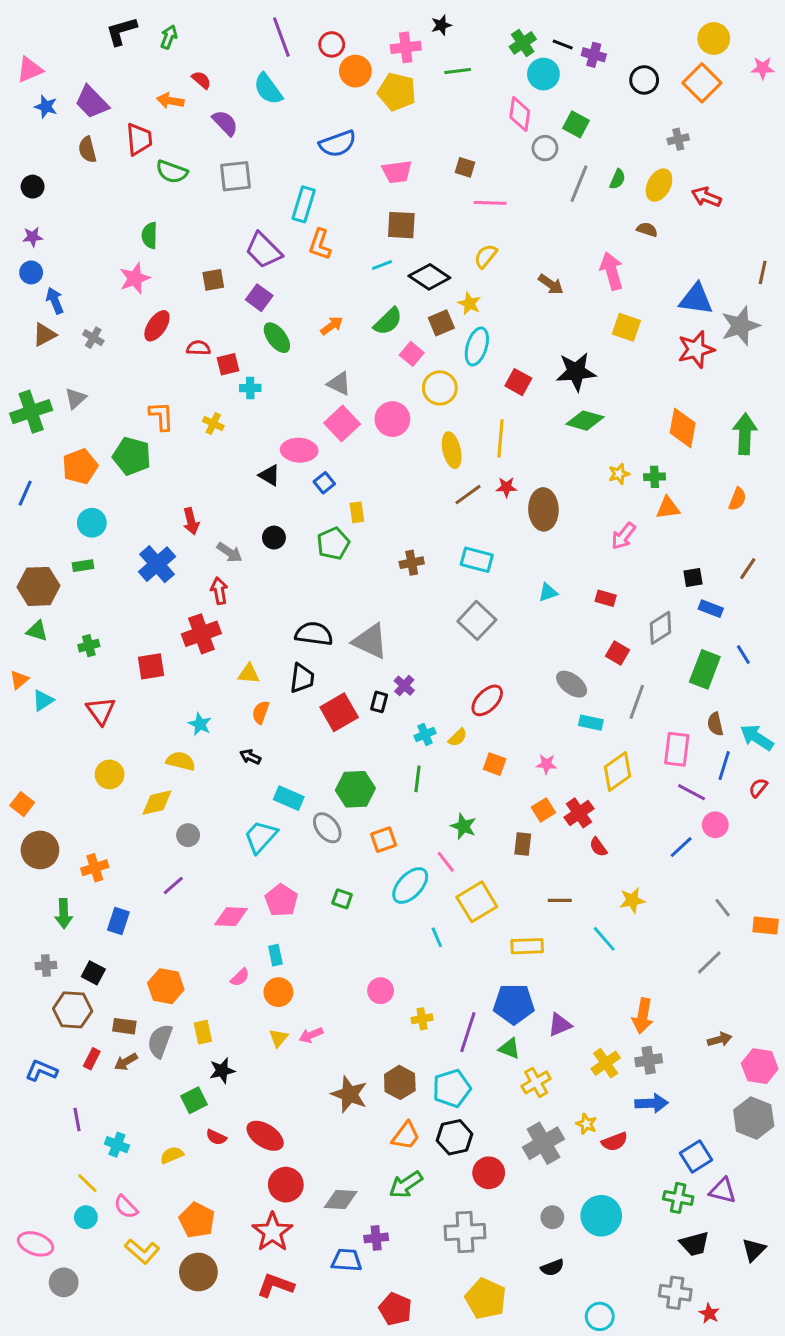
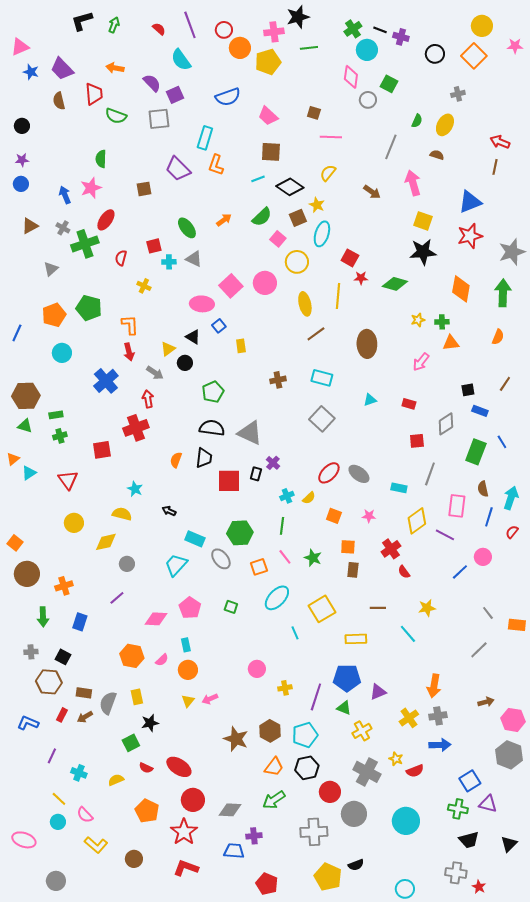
black star: (441, 25) -> (298, 17), size x1.6
red semicircle: (201, 80) -> (159, 29), moved
yellow pentagon: (397, 92) -> (268, 62), turned -30
pink trapezoid: (397, 172) -> (268, 116), turned 50
gray line: (579, 184) -> (391, 147), moved
red arrow: (706, 197) -> (500, 142), moved
brown line: (763, 272) -> (495, 167), moved
purple square: (259, 298) -> (175, 95), moved, turned 30
blue triangle: (696, 299) -> (470, 202), turned -30
blue arrow: (55, 301) -> (65, 195), moved
gray star: (740, 326) -> (512, 252), moved
red semicircle: (198, 348) -> (121, 258), moved, turned -77
black star: (576, 372) -> (423, 252), moved
gray triangle: (339, 384) -> (194, 259), moved
green cross: (31, 412) -> (85, 244), moved
orange L-shape: (161, 416) -> (130, 325), moved
black triangle: (270, 475) -> (193, 337), moved
red star: (506, 487) -> (361, 278), moved
green pentagon: (333, 543) -> (213, 392), moved
green rectangle: (83, 566) -> (56, 415), moved
red square: (617, 653) -> (417, 441), turned -35
yellow triangle: (249, 674) -> (168, 349), moved, turned -42
gray ellipse: (572, 684) -> (359, 474), moved
orange semicircle: (261, 712) -> (176, 460), moved
red square: (339, 712) -> (229, 481), turned 30
cyan arrow: (757, 737) -> (511, 498), turned 75
purple line: (692, 792) -> (445, 535), moved
orange square: (543, 810) -> (348, 547), moved, turned 35
pink line: (446, 862) -> (285, 557), moved
orange hexagon: (166, 986) -> (132, 656), moved
purple line: (77, 1119) -> (52, 756), turned 35
gray cross: (543, 1143) -> (367, 772), turned -32
gray circle: (552, 1217) -> (354, 814), moved, size x1.6
orange pentagon: (197, 1220) -> (147, 811), moved
black semicircle: (552, 1268) -> (356, 865), moved
brown circle: (198, 1272) -> (134, 859), size x0.7
gray circle: (64, 1282) -> (56, 881), moved

